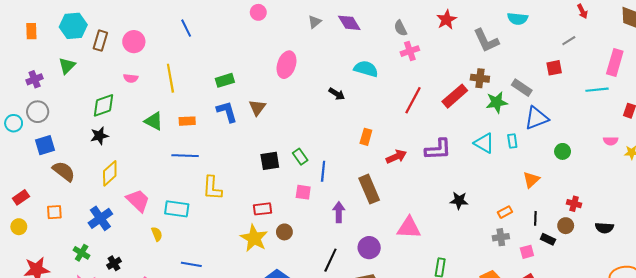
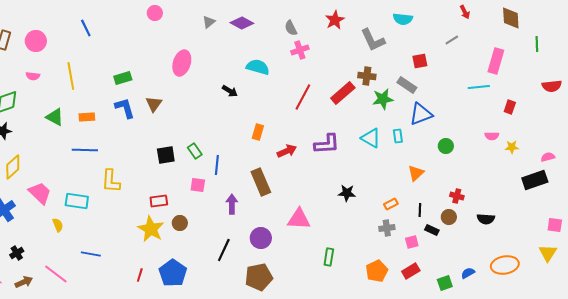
purple diamond: (349, 23) -> (242, 23), turned -30
red square: (554, 68) -> (420, 61), moved

